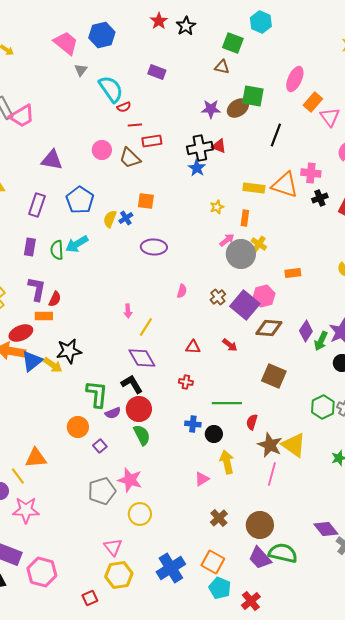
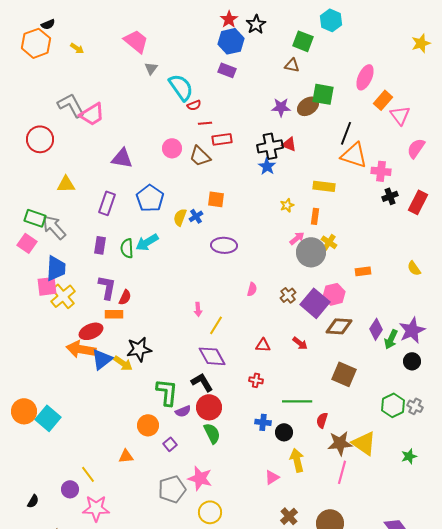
blue hexagon: (102, 35) -> (231, 41), moved
orange triangle: (285, 185) -> (354, 155), moved
brown star: (270, 445) -> (340, 443), turned -30
orange triangle: (36, 458) -> (126, 456), moved, size x0.7

